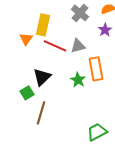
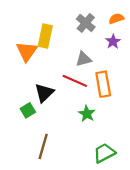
orange triangle: (26, 39) -> (27, 51), size x1.5
red line: (55, 46) -> (75, 81), moved
green star: (78, 80) -> (87, 114), moved
brown line: (41, 113) -> (43, 146), moved

